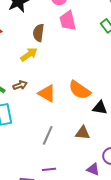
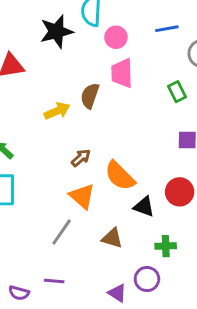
brown semicircle: (39, 33) -> (90, 96), moved
brown arrow: (20, 85) -> (81, 158), moved, turned -32
orange triangle: (47, 93) -> (82, 196), moved

